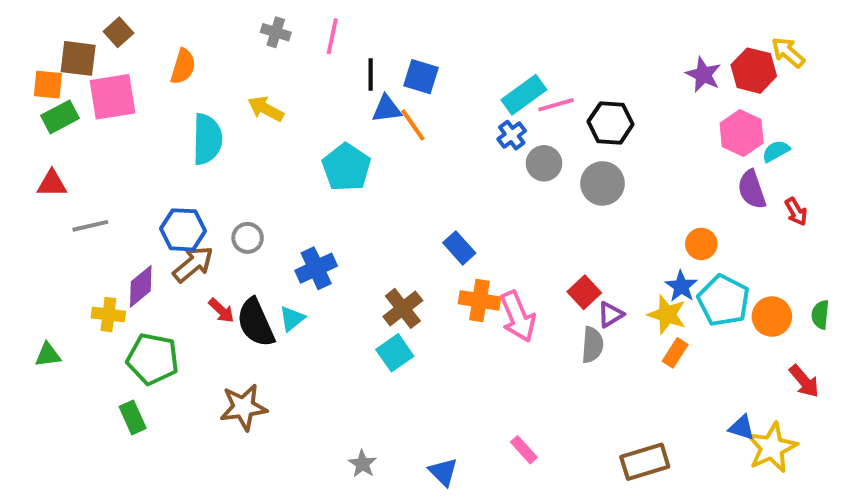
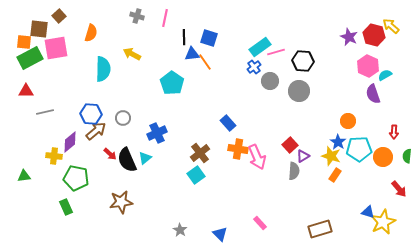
green rectangle: (60, 117) -> (30, 58), size x1.4
red arrow: (796, 212) -> (394, 132), moved, turned 32
cyan pentagon: (723, 300) -> (359, 149), turned -30

